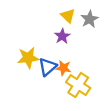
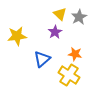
yellow star: (28, 58) -> (17, 36), moved
orange star: (63, 68) -> (75, 54), moved

